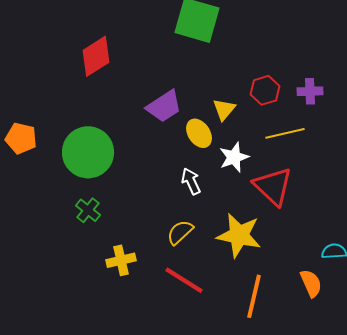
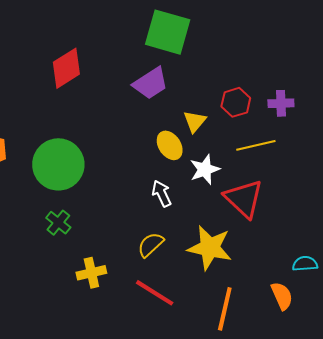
purple trapezoid: (164, 106) -> (151, 83), moved

